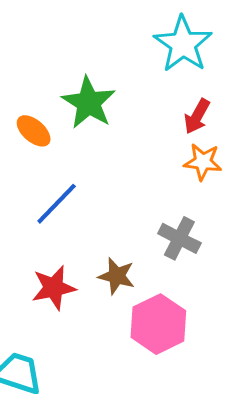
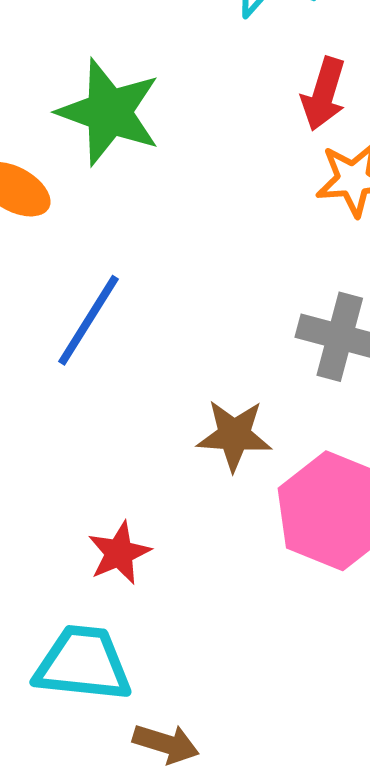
red star: (54, 288) -> (119, 553), moved, size x0.7

